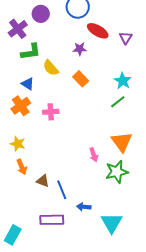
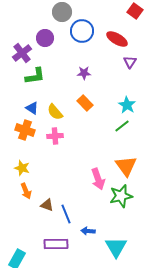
red ellipse: (98, 31) -> (117, 39), moved
yellow semicircle: (51, 68) -> (55, 112), moved
orange cross: (21, 106) -> (25, 130), turned -36
pink arrow: (94, 155) -> (98, 179), size x1.5

